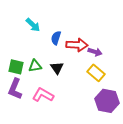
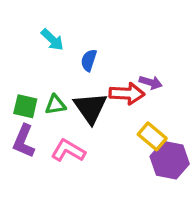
red arrow: (77, 45) -> (127, 94), moved
black triangle: (57, 68) -> (90, 108), size x1.6
yellow rectangle: (96, 73) -> (152, 136), moved

